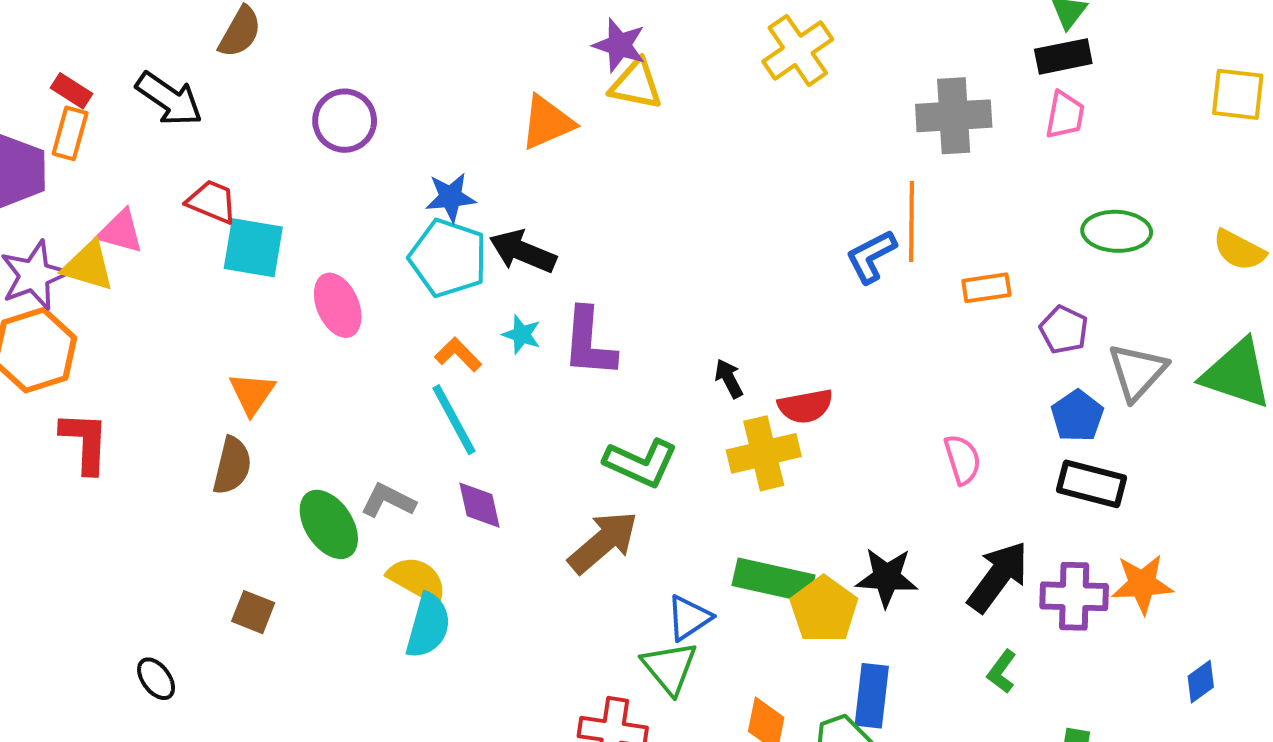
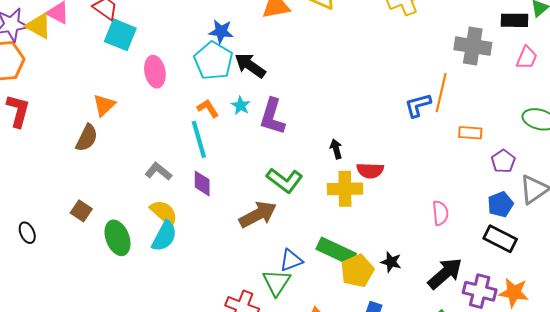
black rectangle: (1063, 56) -> (514, 20), moved
green ellipse: (329, 524) -> (117, 238), moved
black star: (887, 577) -> (391, 262), size x0.7

